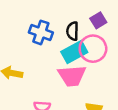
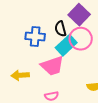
purple square: (98, 20) -> (79, 15), size x1.5
pink trapezoid: (72, 76) -> (52, 66), moved

